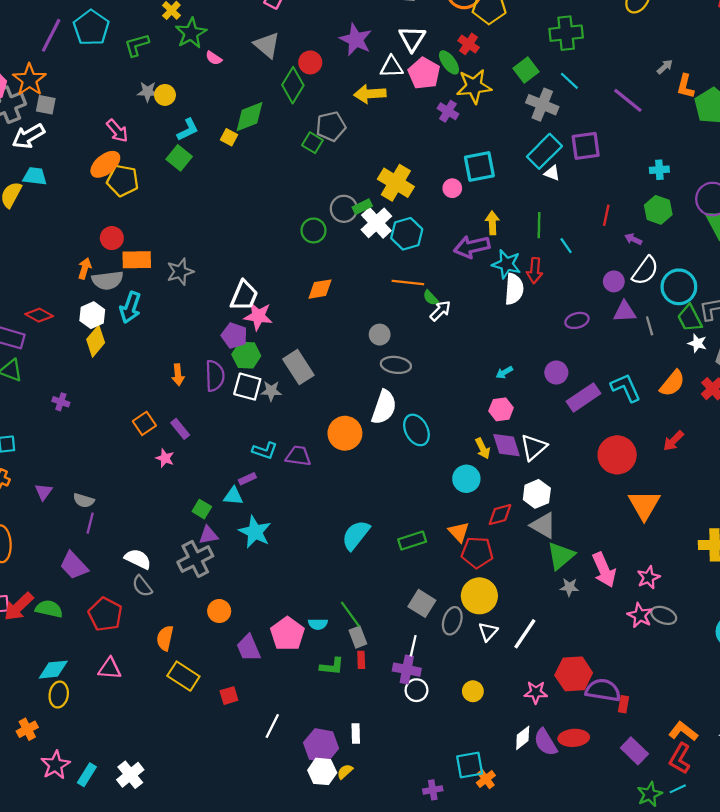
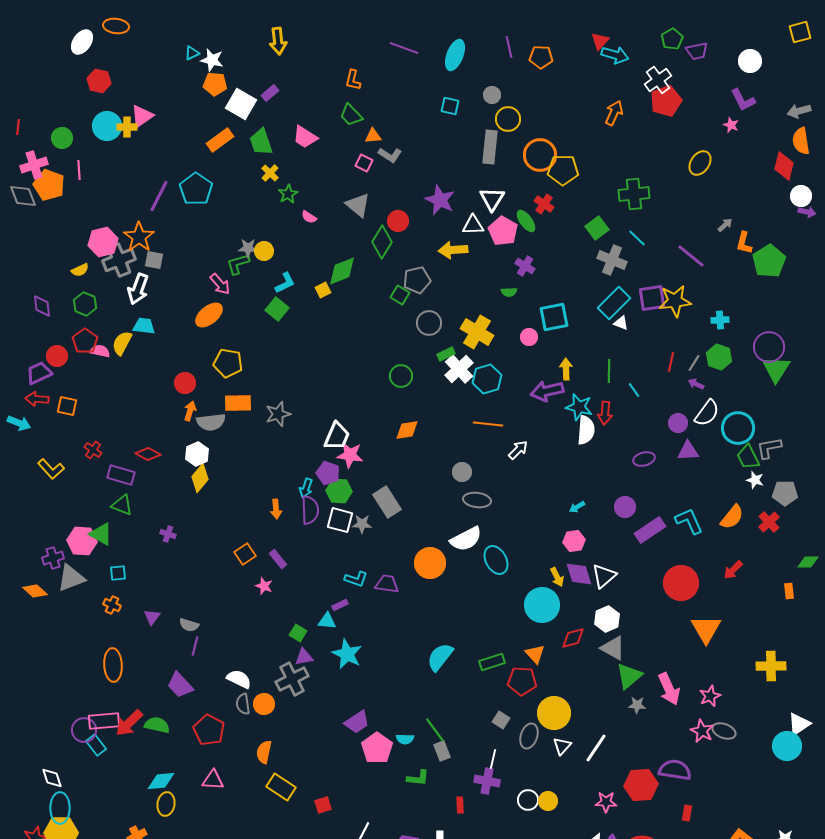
green star: (191, 33) -> (288, 194), size x0.7
green L-shape: (137, 45) -> (238, 264), moved
yellow star: (474, 86) -> (675, 301), moved
white arrow: (28, 136) -> (138, 289), turned -40
yellow square: (229, 137) -> (323, 290), turned 35
yellow pentagon: (123, 181) -> (228, 363), moved
gray circle: (344, 209) -> (429, 323), moved
red circle: (112, 238) -> (185, 383), moved
green semicircle: (431, 298) -> (509, 292), moved, turned -49
cyan arrow: (130, 307) -> (306, 488), moved, size x0.7
gray line: (650, 326) -> (694, 363), moved, turned 48
white semicircle: (384, 407) -> (466, 539), turned 44
cyan circle: (466, 479) -> (542, 605), size x1.4
red pentagon: (477, 552) -> (522, 681), moved
gray semicircle: (142, 586) -> (243, 704), turned 30
gray square: (422, 603) -> (501, 720), size x0.7
orange circle: (219, 611) -> (264, 704), moved
purple trapezoid: (248, 648) -> (357, 722), moved, turned -100
red rectangle: (361, 660) -> (460, 805), moved
white circle: (416, 690) -> (528, 800), moved
purple semicircle: (603, 690) -> (675, 770), moved

